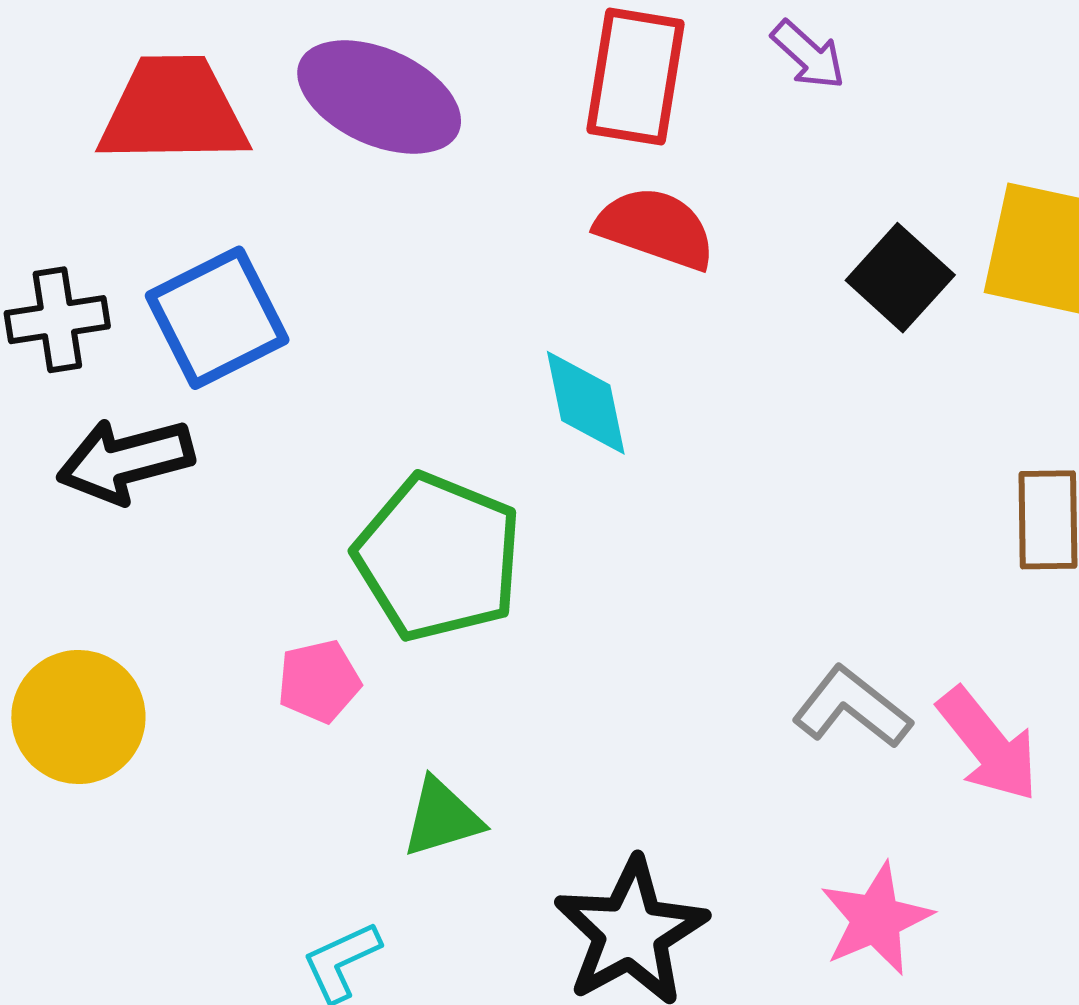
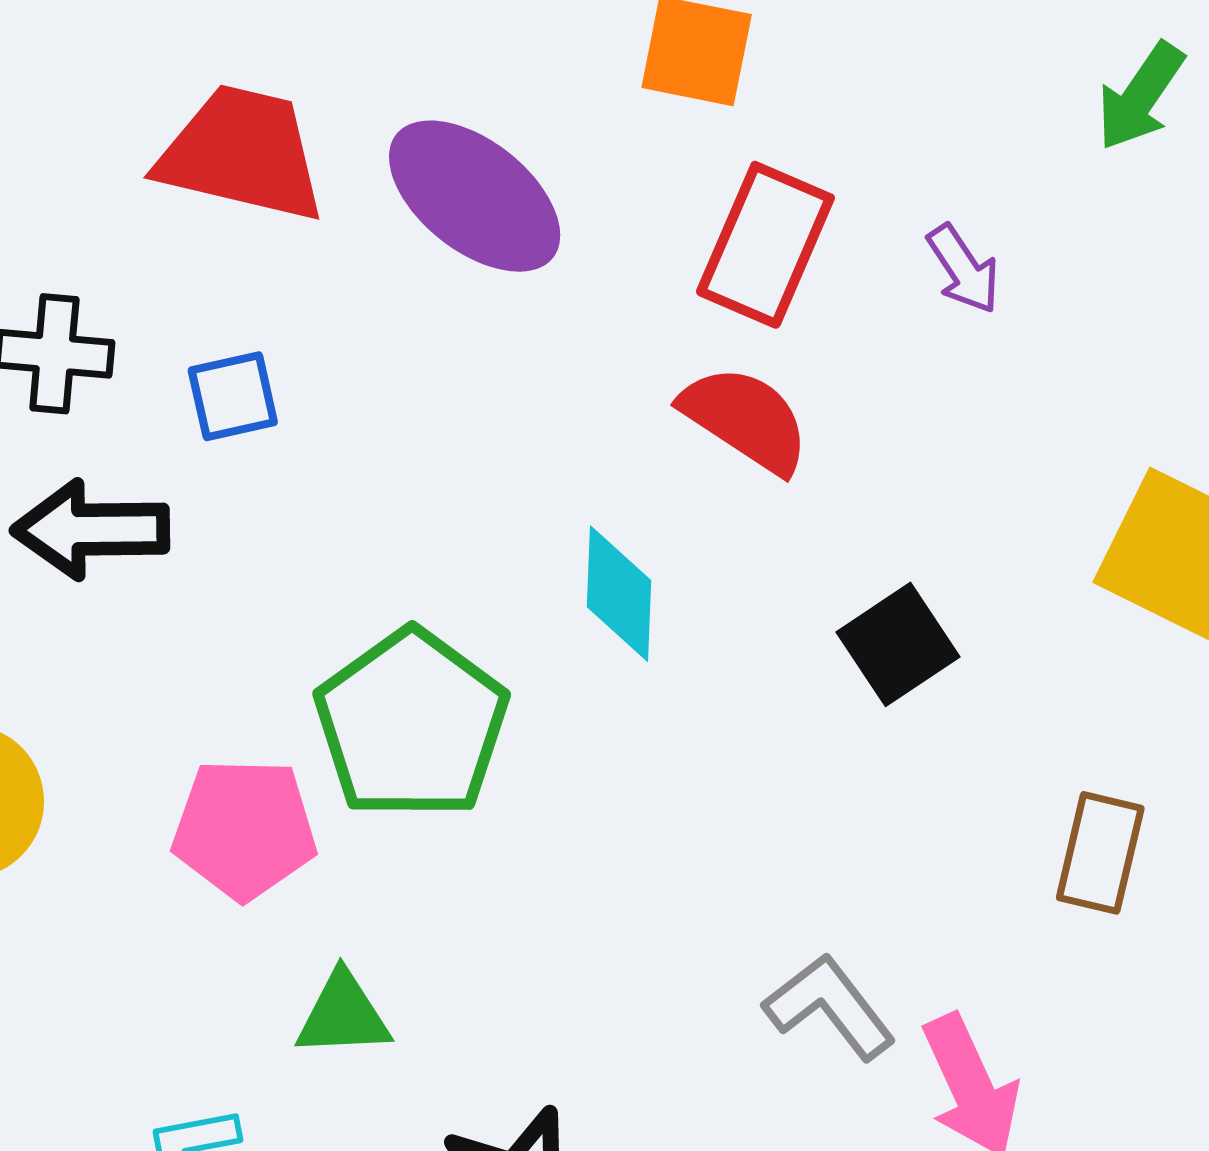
black square: (900, 278) -> (898, 644), moved
blue square: (217, 318) -> (233, 396), size x0.6
pink pentagon: (319, 681) -> (244, 829), size x1.5

